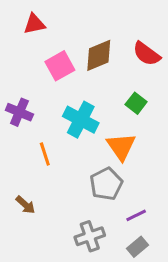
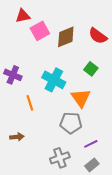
pink square: (60, 66) -> (40, 31), moved
gray pentagon: (106, 184) -> (71, 123), turned 30
brown arrow: (25, 205) -> (17, 137), turned -48

